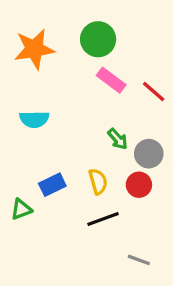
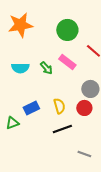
green circle: (98, 39) -> (67, 30), moved
pink rectangle: (111, 80) -> (67, 62), moved
green arrow: (118, 139) -> (46, 68), moved

